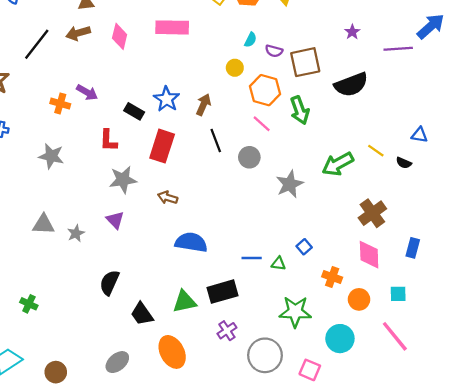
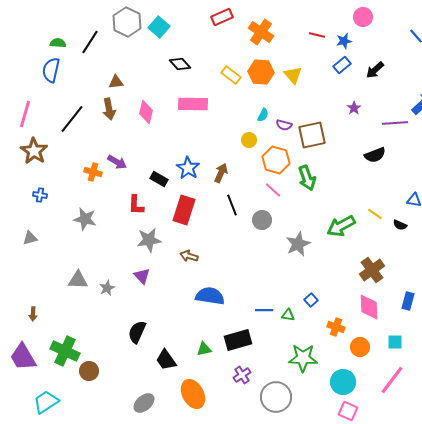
brown arrow: (78, 33) -> (109, 109), turned -85
black semicircle: (351, 85) -> (375, 155), moved, size x0.7
green triangle: (184, 302) -> (204, 349), size x0.7
green cross: (29, 304) -> (65, 351), size x1.8
pink line: (395, 336) -> (392, 380), turned 76
pink square: (310, 370) -> (348, 411), moved
brown circle: (56, 372) -> (89, 371), moved

